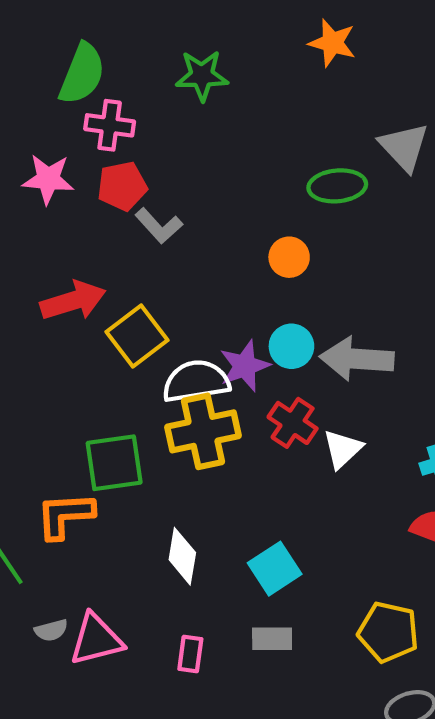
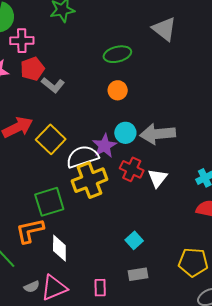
green ellipse: (337, 186) -> (117, 54), moved
white diamond: (182, 556) -> (59, 248), moved
cyan square: (275, 569) -> (134, 240), size x0.7

